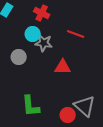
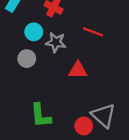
cyan circle: (33, 34) -> (34, 32), moved

